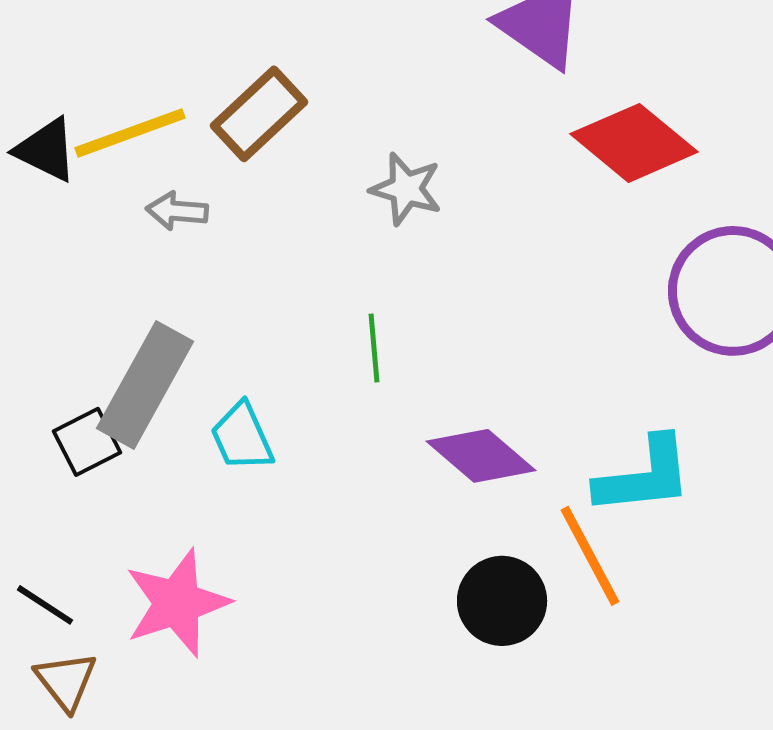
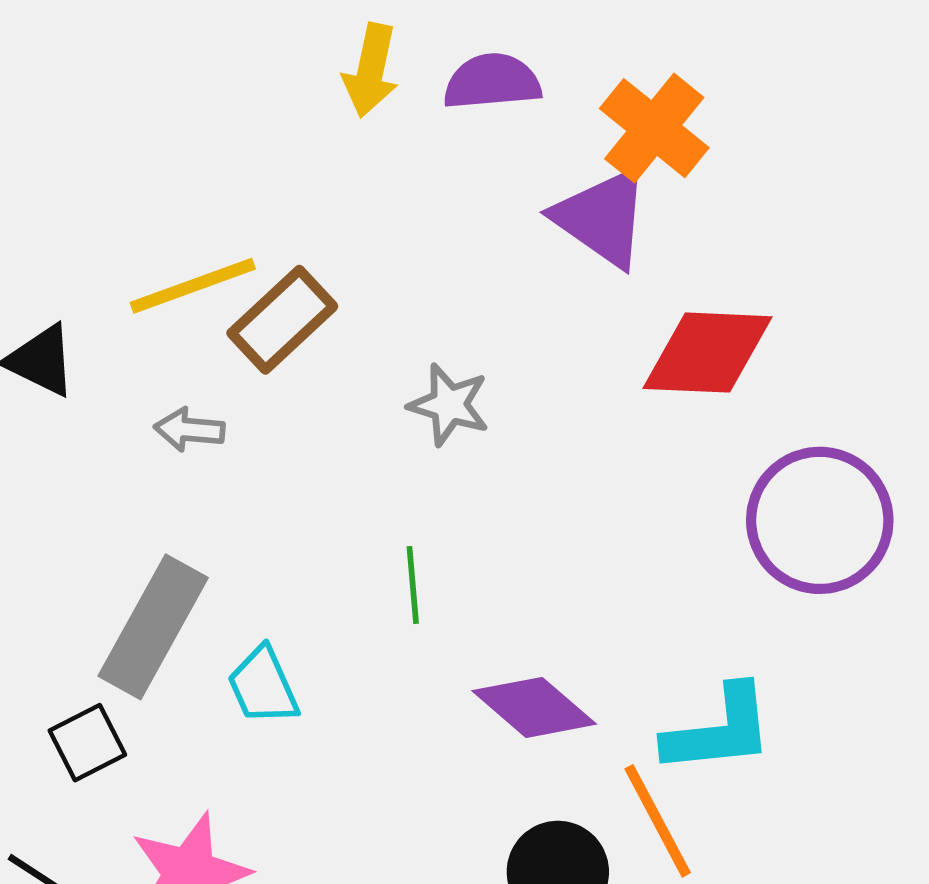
yellow line: (130, 133) -> (193, 286), moved
red diamond: (634, 143) -> (707, 353), turned -37
black square: (87, 442) -> (87, 743), moved

